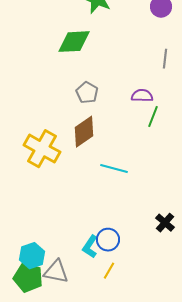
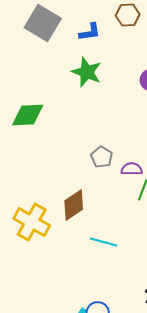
green diamond: (74, 42) -> (28, 115), moved
gray pentagon: (87, 93) -> (102, 157), moved

